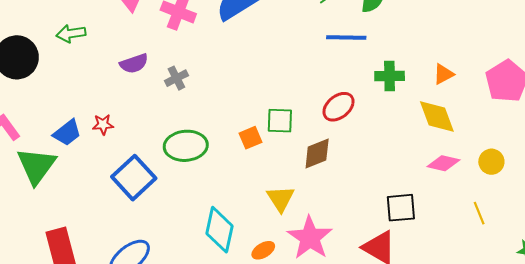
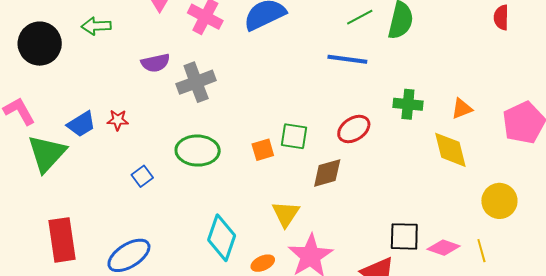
blue line: (346, 37) -> (347, 59), moved
gray cross: (176, 78) -> (196, 82), size x1.6
yellow circle: (491, 162) -> (499, 201), size x1.4
pink diamond: (443, 163) -> (444, 248), moved
blue square: (134, 178) -> (142, 176), size x0.5

